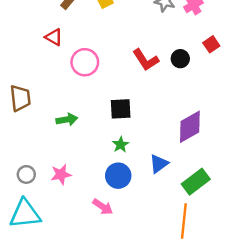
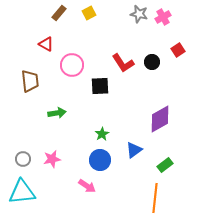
brown trapezoid: (20, 98) -> (30, 81), moved
black square: (121, 109) -> (100, 86), moved
green rectangle: (196, 182) -> (165, 165), size x0.7

